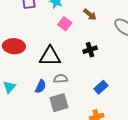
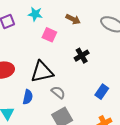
gray semicircle: (61, 79) -> (58, 92), turned 56
blue semicircle: (41, 86) -> (28, 97), moved

